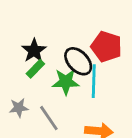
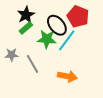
cyan line: (94, 81) -> (67, 40), turned 30

